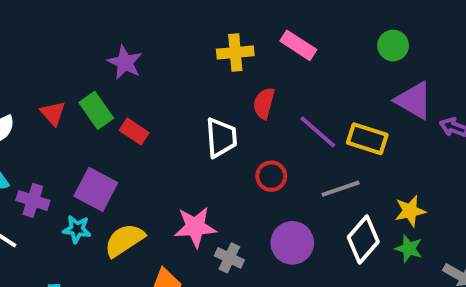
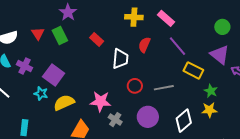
green circle: (393, 46) -> (222, 27), moved
purple star: (125, 62) -> (68, 12), moved
red rectangle: (134, 131) -> (97, 39), moved
purple line: (318, 132) -> (177, 46), moved
red circle: (271, 176) -> (135, 86), moved
gray line: (341, 189) -> (164, 88), moved
purple cross: (33, 200) -> (24, 66), moved
green star: (409, 249) -> (211, 91), moved

